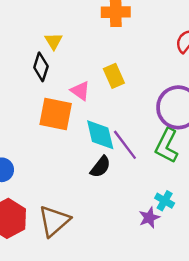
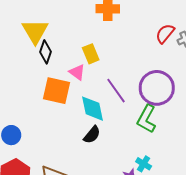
yellow triangle: (54, 41) -> (35, 31), moved, size x1.8
yellow rectangle: (114, 76) -> (91, 54), moved
purple line: (125, 145) -> (116, 91), moved

